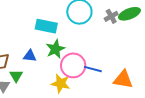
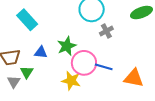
gray cross: (111, 16) -> (106, 31), moved
cyan rectangle: (46, 26) -> (27, 20), moved, turned 35

